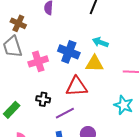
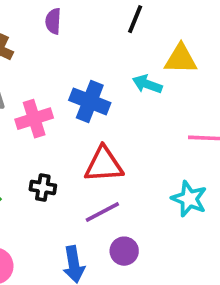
yellow triangle: (94, 64) -> (181, 59), moved
purple line: (65, 113) -> (102, 212), moved

